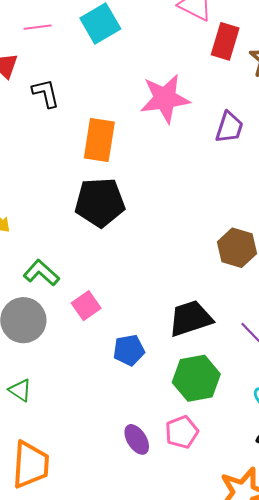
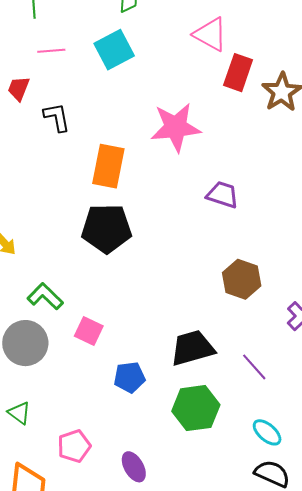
purple trapezoid: (229, 127) -> (223, 195), moved, turned -92
pink square: (86, 306) -> (89, 331), turned -32
pink pentagon: (182, 432) -> (74, 446), moved

